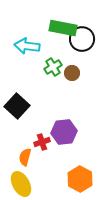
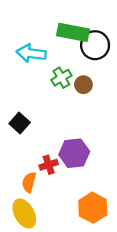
black square: (17, 106) -> (20, 123), size x0.7

